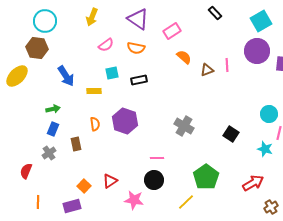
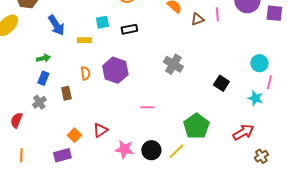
gray cross: (184, 126) -> (173, 64), moved
black circle: (154, 180) -> (151, 150), moved
orange line: (38, 202) -> (21, 155), moved

